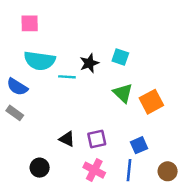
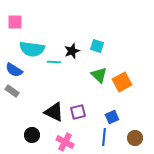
pink square: (30, 23) -> (15, 22), moved
black triangle: (67, 139) -> (54, 112), size x1.5
pink cross: (94, 170) -> (65, 142), moved

